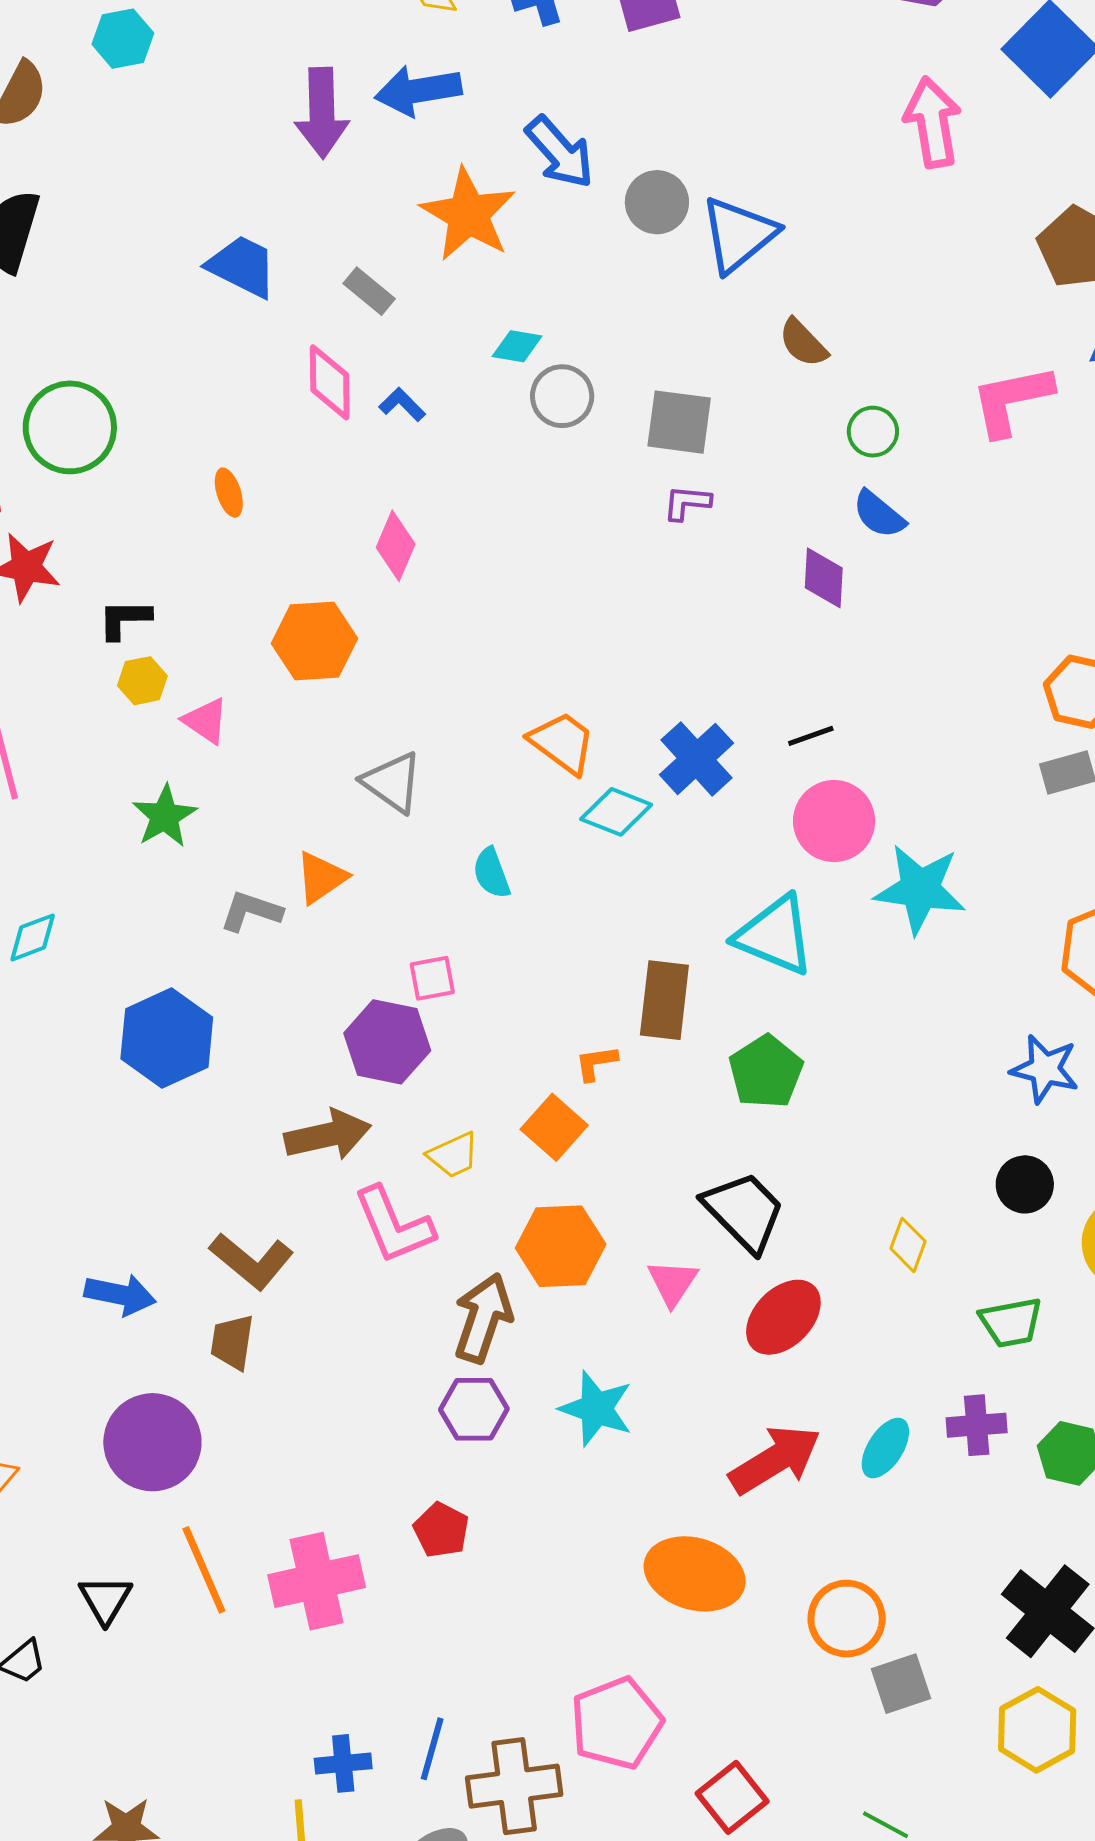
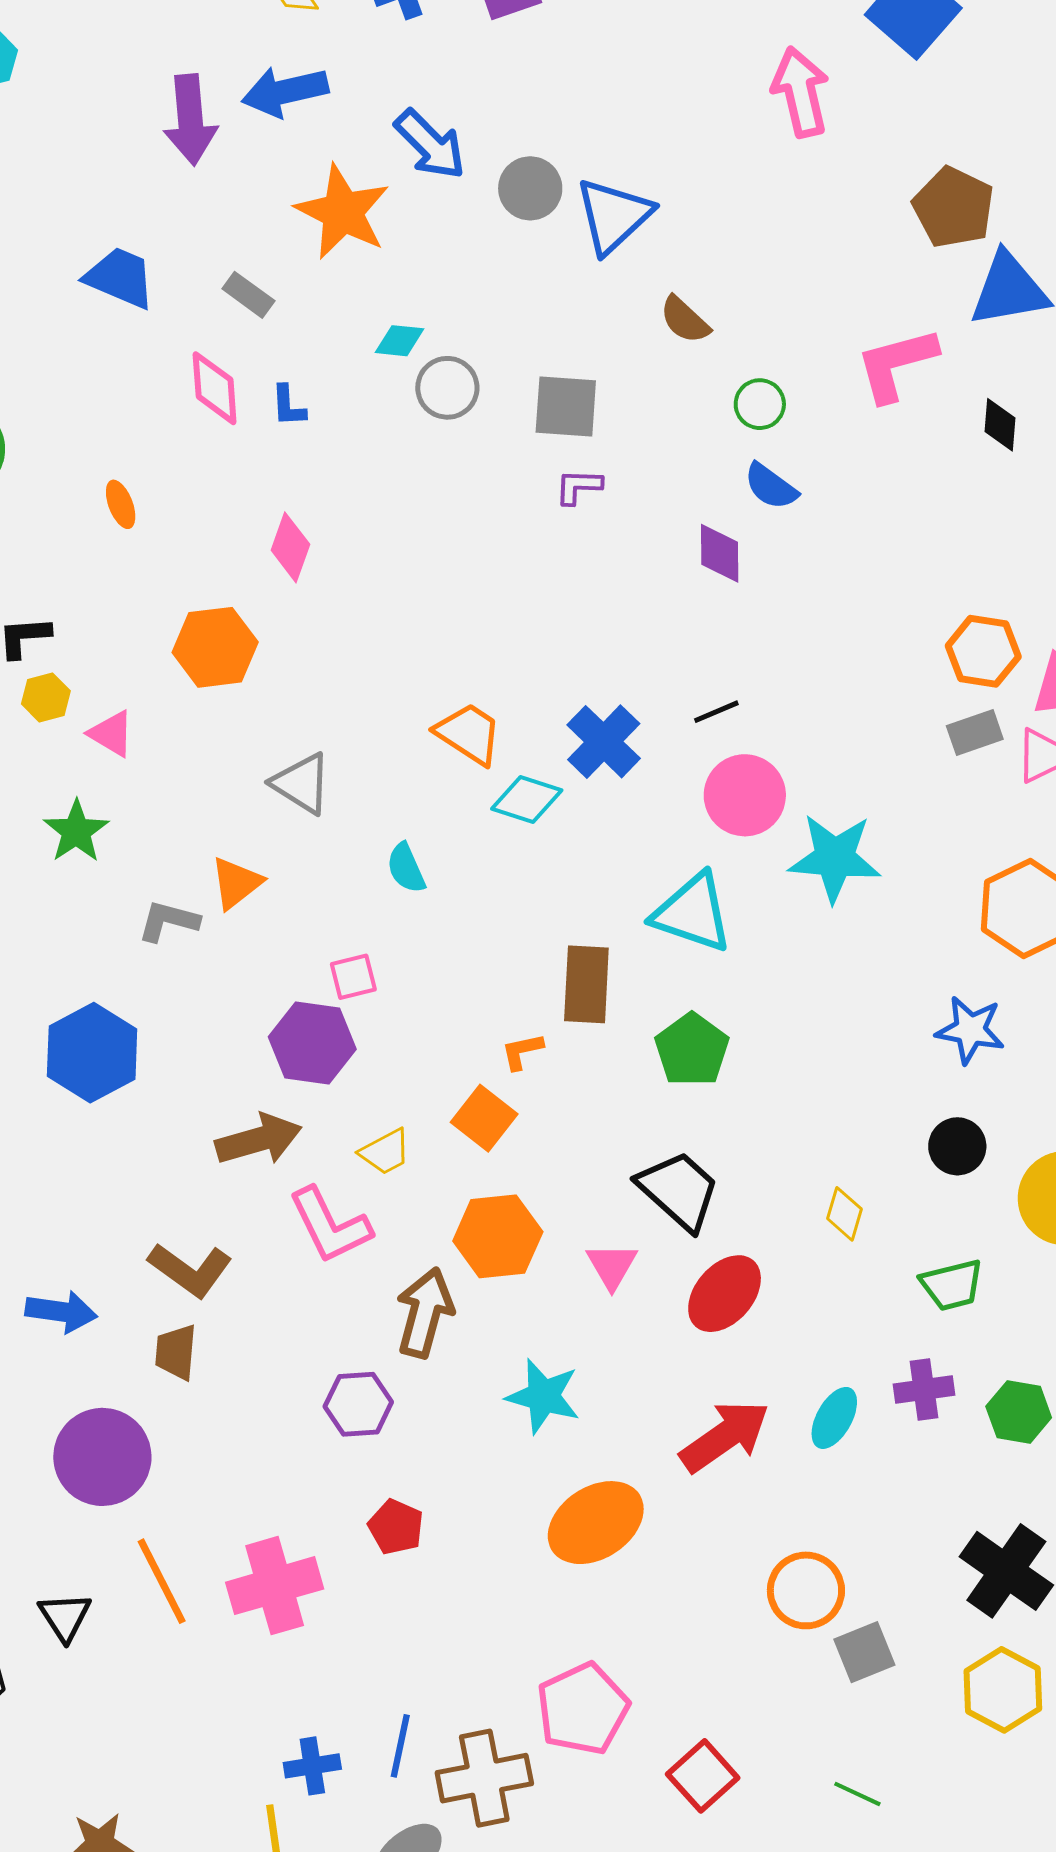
blue L-shape: (402, 405) -> (288, 406), turned -135
purple hexagon: (474, 1409) -> (358, 1404), moved
orange ellipse: (695, 1574) -> (596, 1523), moved, turned -46

